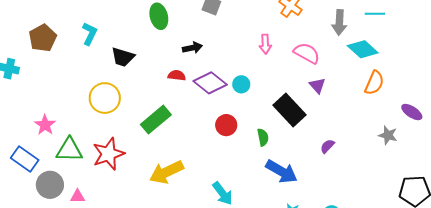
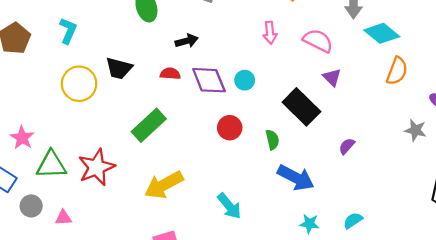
black trapezoid: (123, 57) -> (119, 68), moved
purple diamond: (210, 83) -> (209, 80), turned 32
yellow circle: (105, 98) -> (79, 84), moved
gray circle: (50, 185) -> (31, 206), size x0.7

